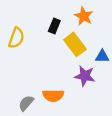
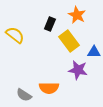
yellow semicircle: (16, 38) -> (15, 35), turned -72
gray semicircle: (26, 103) -> (24, 95), turned -98

